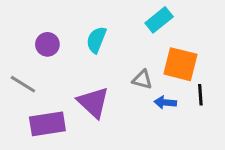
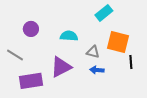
cyan semicircle: (96, 40) -> (69, 36), moved, turned 72
purple triangle: (93, 102) -> (61, 67), turned 50
blue arrow: (165, 102) -> (97, 70), moved

